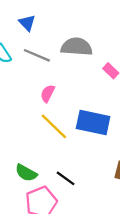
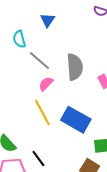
gray semicircle: (77, 47) -> (75, 67), moved, turned 64
gray line: (37, 55) -> (39, 60), moved

